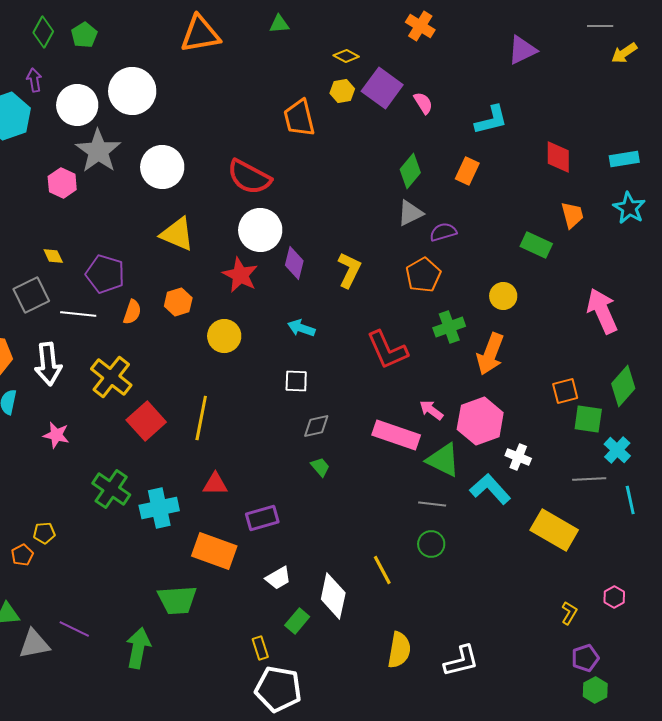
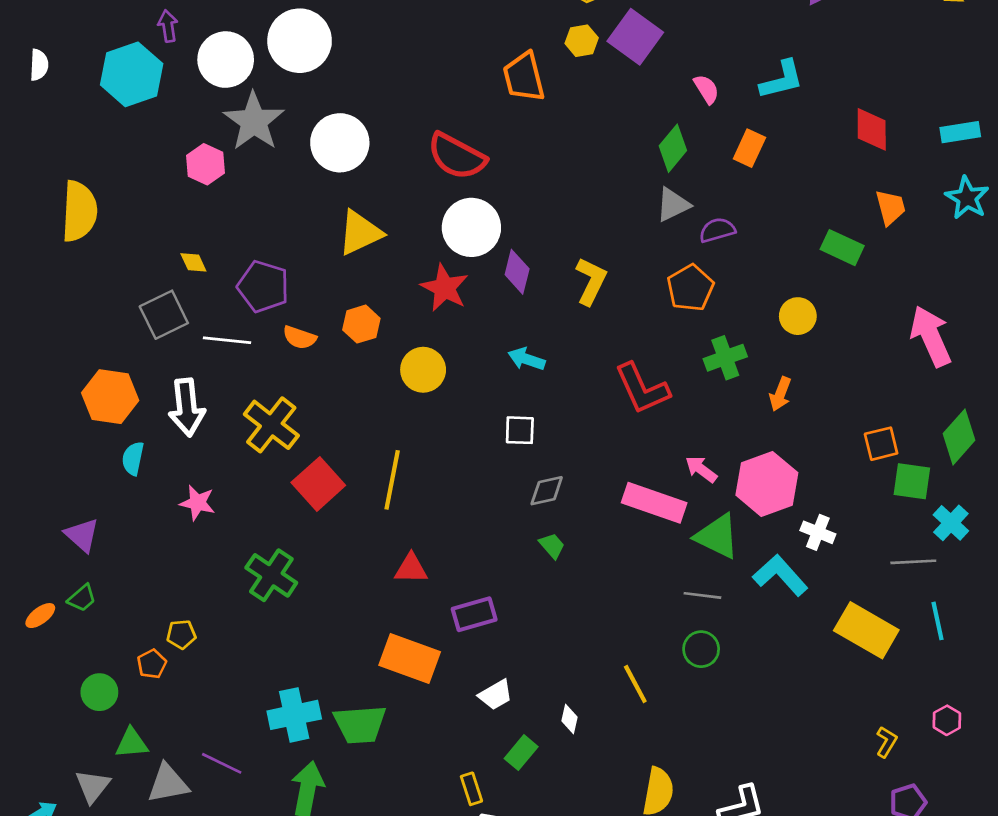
pink semicircle: (423, 103) -> (706, 89), moved
yellow triangle: (177, 234) -> (360, 233), turned -48
orange semicircle: (132, 312) -> (300, 338), turned 90
orange arrow: (490, 354) -> (780, 394), size x0.6
cyan line: (630, 500) -> (937, 621), moved
cyan cross: (159, 508) -> (294, 715), moved
white diamond: (333, 596) -> (569, 719), size x0.5

